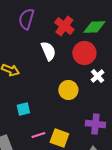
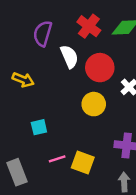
purple semicircle: (26, 19) -> (43, 33), moved
red circle: (84, 53) -> (100, 68), moved

